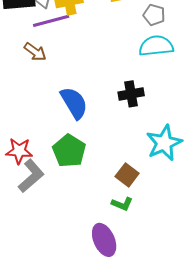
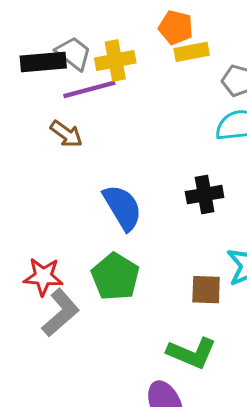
brown square: (127, 175) -> (206, 290), moved, turned -35
green L-shape: (122, 204) -> (192, 353), size x1.6

